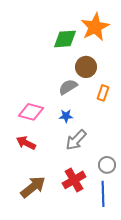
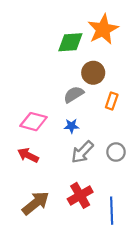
gray circle: (107, 165) -> (116, 152), moved

